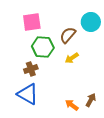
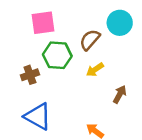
brown cross: (31, 69) -> (30, 75), moved
brown arrow: (91, 100) -> (120, 94), moved

